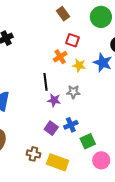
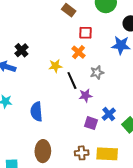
yellow star: (79, 65) -> (55, 66), moved
gray star: (73, 92) -> (97, 72), moved

